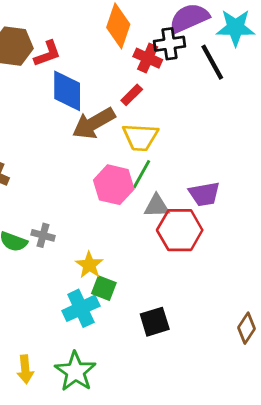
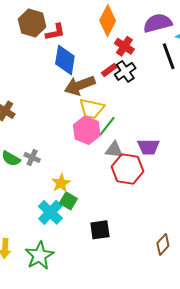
black cross: (170, 44) -> (125, 71), moved, turned -35
yellow trapezoid: (140, 137) -> (92, 109), moved
cyan cross: (81, 308) -> (50, 212), turned -30

